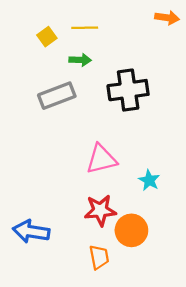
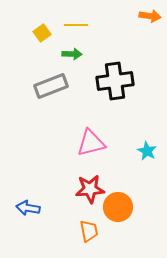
cyan star: (149, 180) -> (147, 151), moved
blue arrow: (31, 231) -> (28, 208), size x0.7

